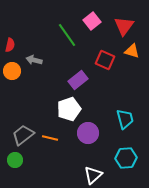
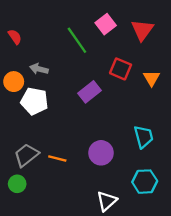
red semicircle: (10, 45) -> (15, 37), moved, turned -48
orange triangle: (132, 51) -> (152, 78), moved, turned 42
white pentagon: (69, 109) -> (34, 101), moved, turned 30

